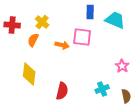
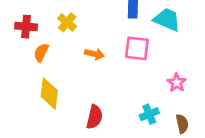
pink square: (82, 37) -> (137, 48), moved
orange semicircle: (33, 40) -> (41, 53), moved

